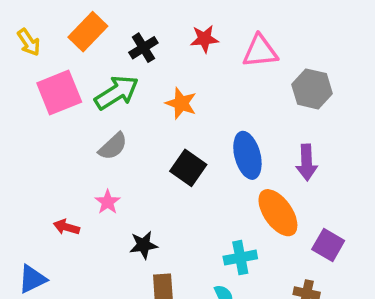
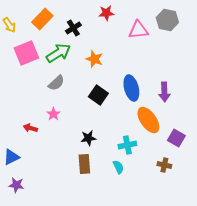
red star: (204, 39) -> (106, 13), moved
gray hexagon: (312, 89) -> (167, 20), moved
black star: (143, 245) -> (88, 138), moved

